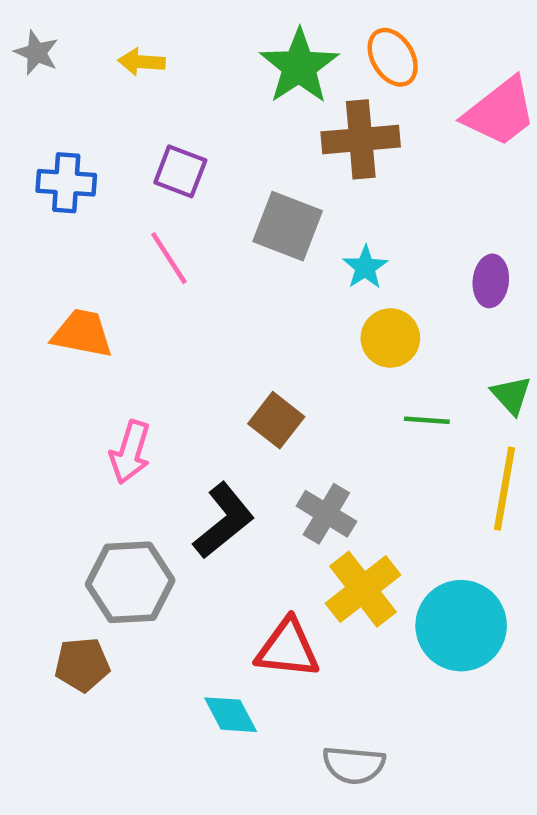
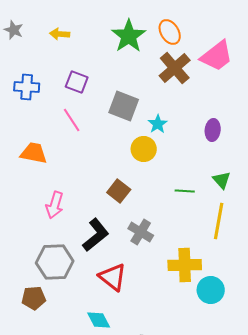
brown cross: (361, 139) -> (175, 68), moved, turned -36
yellow circle: (390, 338) -> (144, 149), moved
yellow cross: (363, 589) -> (185, 265), moved, turned 36
cyan circle: (461, 626) -> (211, 290), moved, size x0.7
red triangle: (288, 648) -> (113, 277), moved, turned 32

